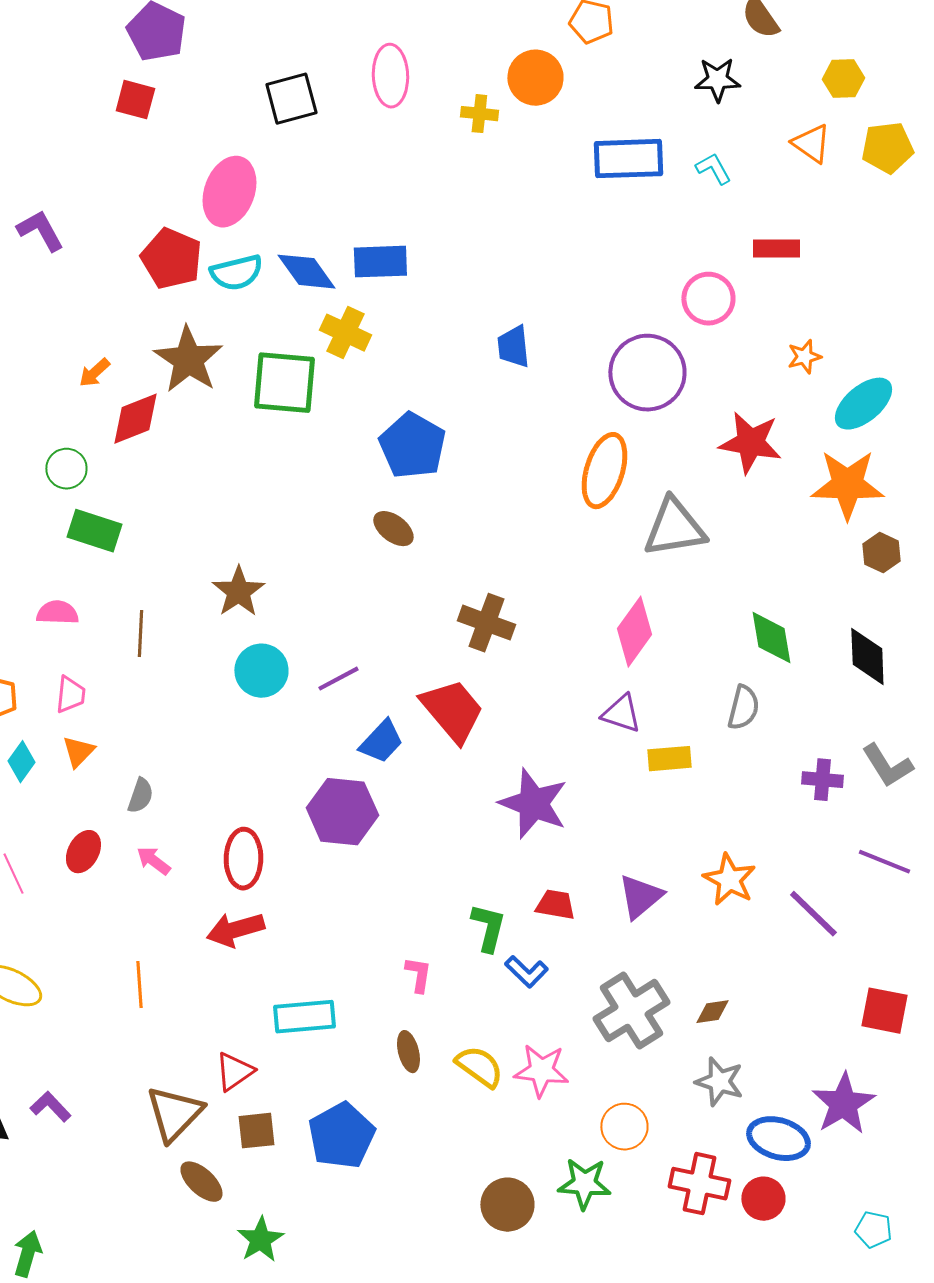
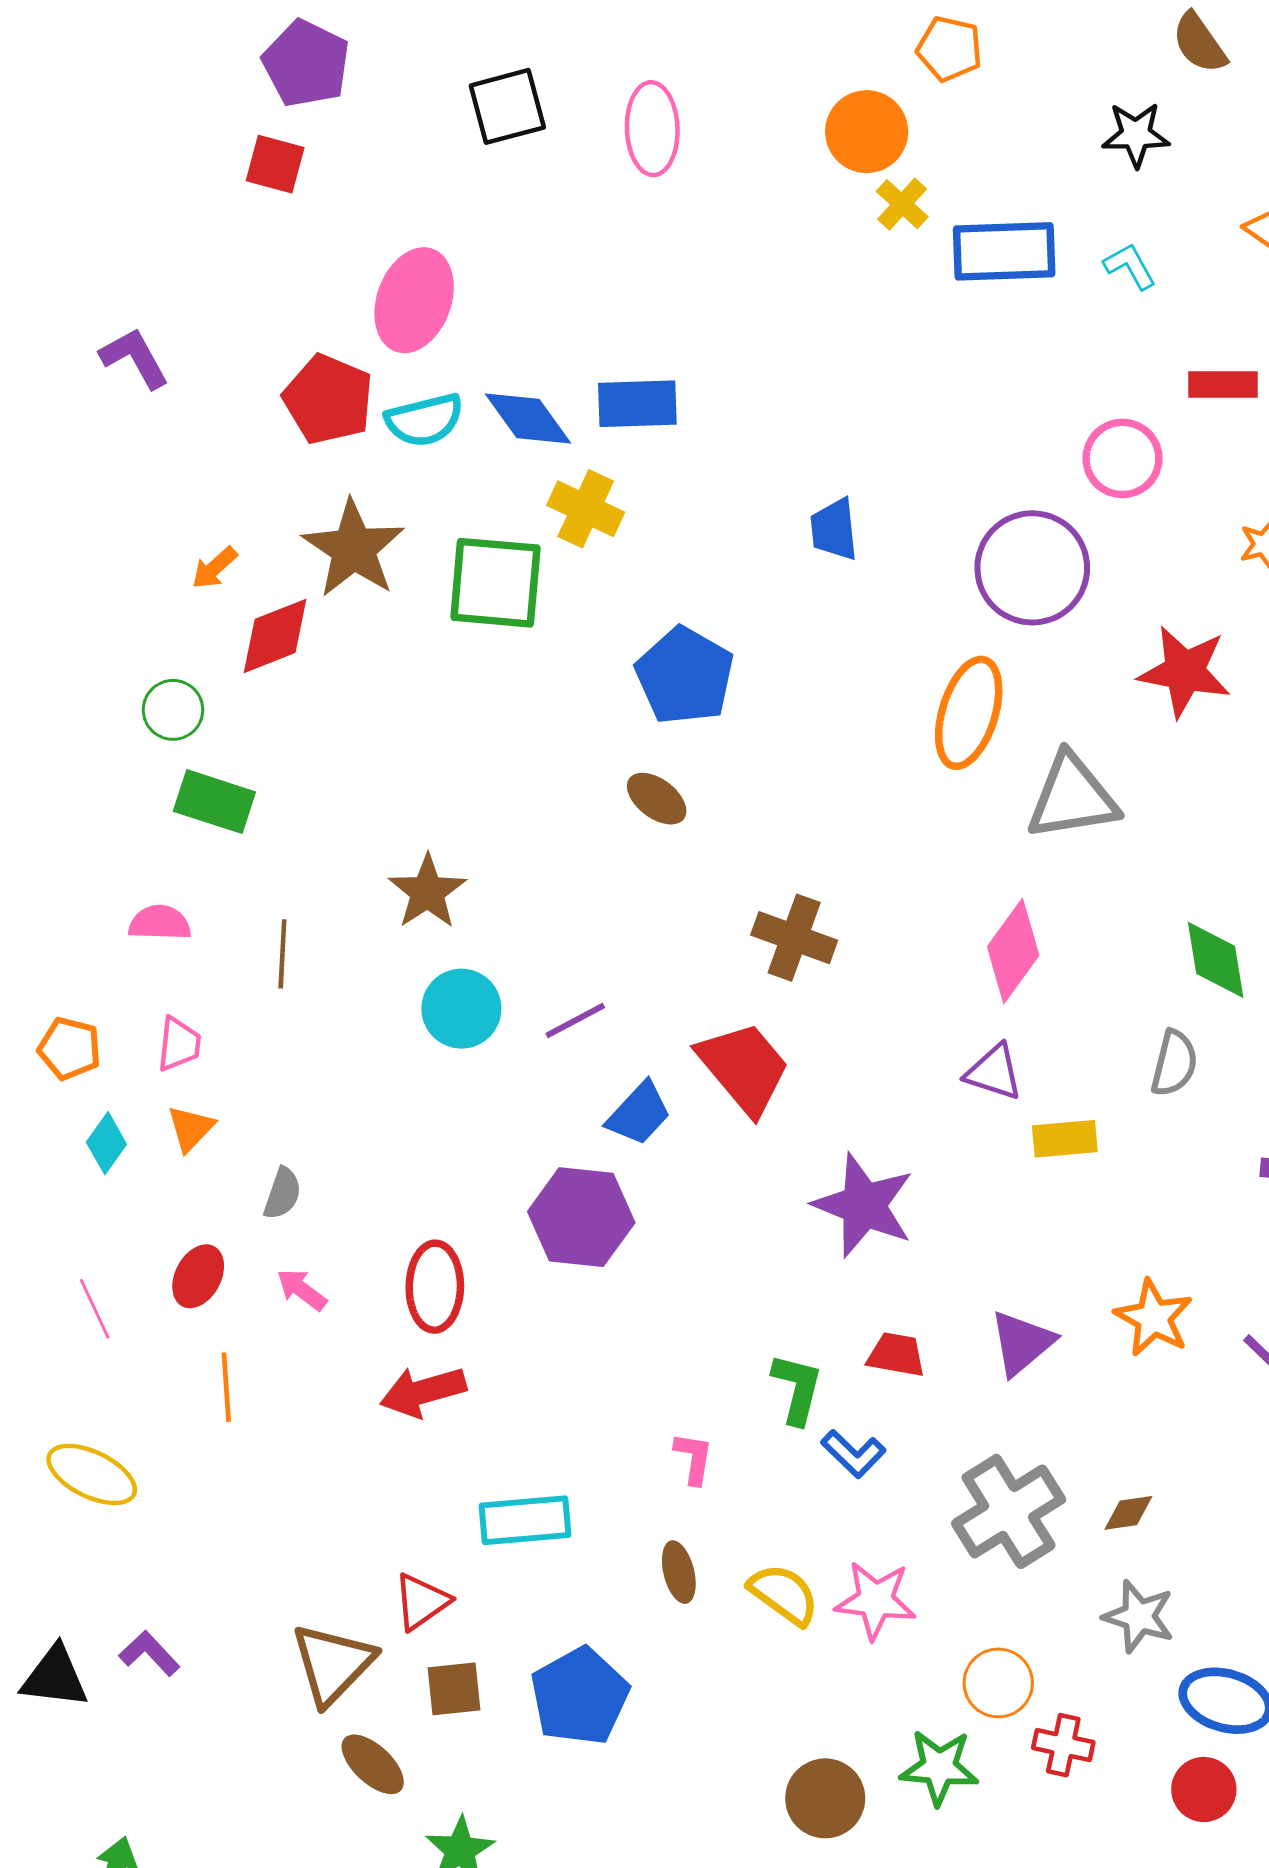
black square: (291, 99) -> (507, 106), moved
yellow cross: (479, 114) -> (902, 204), moved, turned 36
orange line: (139, 985) -> (226, 1387), moved
red cross: (699, 1184) -> (1063, 1745), moved, size x0.7

